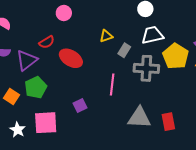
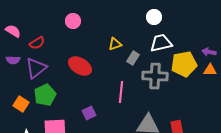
red semicircle: (47, 42) -> (37, 43), moved
yellow pentagon: (176, 56) -> (184, 64), turned 30

